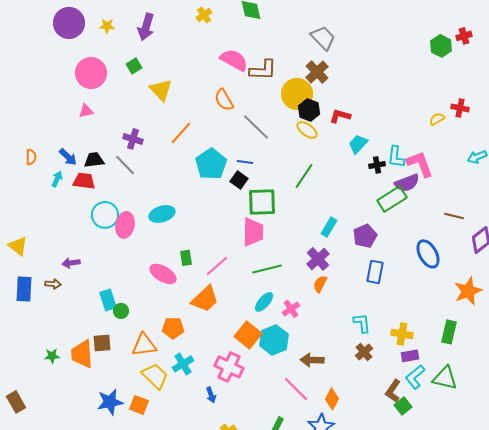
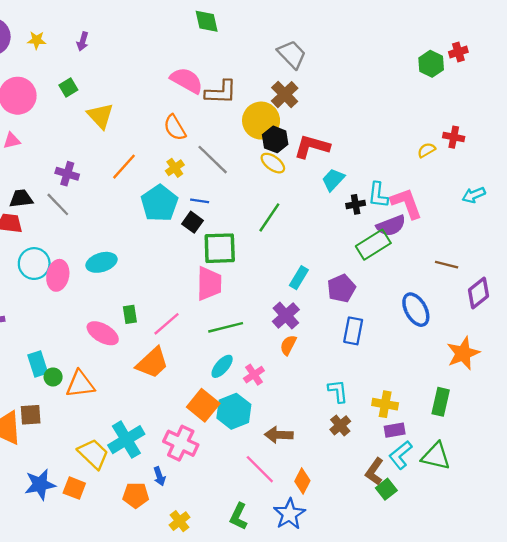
yellow cross: (204, 15) -> (175, 168), moved
purple arrow: (146, 27) -> (83, 41), size x0.6
red L-shape: (340, 116) -> (312, 147), size x1.4
orange pentagon: (173, 328) -> (136, 495), moved
orange triangle: (144, 345) -> (80, 384), moved
cyan cross: (183, 364) -> (126, 440), size x1.4

